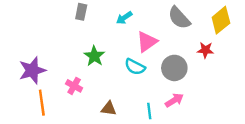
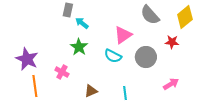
cyan arrow: (124, 18) -> (82, 23), moved, turned 72
purple star: (32, 70) -> (27, 59), turned -30
pink arrow: (174, 100) -> (171, 84), moved
brown triangle: (109, 109) -> (91, 91), turned -32

